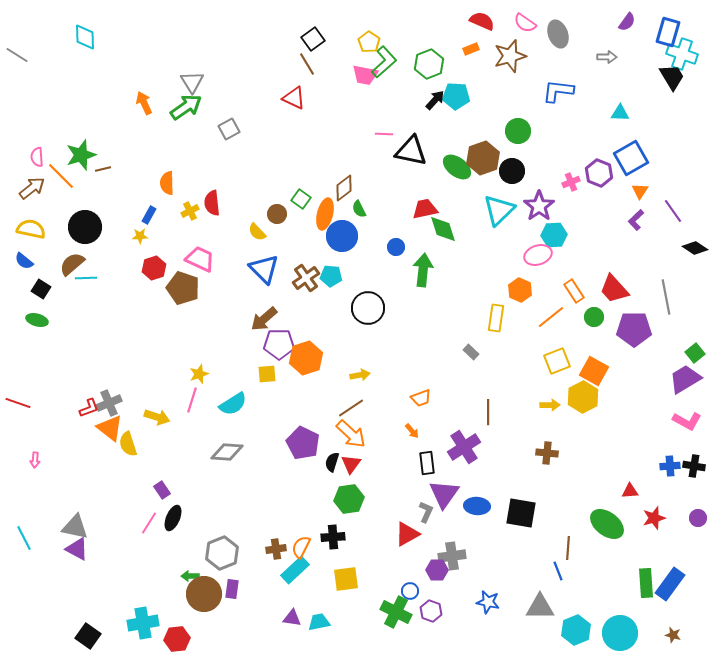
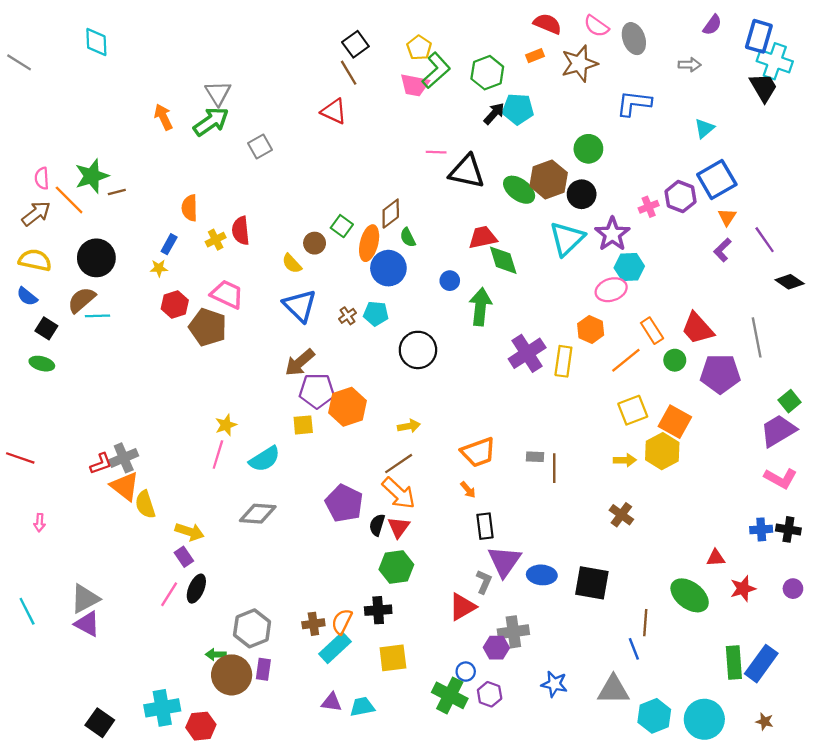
cyan triangle: (620, 113) -> (704, 128), turned -42
brown cross: (306, 278) -> (347, 316), size x0.6
gray rectangle: (471, 352) -> (535, 457), moved, turned -42
orange trapezoid: (421, 398) -> (478, 452), size x1.5
yellow arrow: (157, 417) -> (190, 532), moved
purple cross: (464, 447) -> (527, 353), moved
brown cross: (547, 453) -> (621, 515), turned 30
gray triangle: (75, 527) -> (85, 599), turned -40

